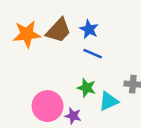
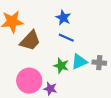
brown trapezoid: (58, 30) -> (30, 41), moved
cyan triangle: (108, 101) -> (79, 62), moved

